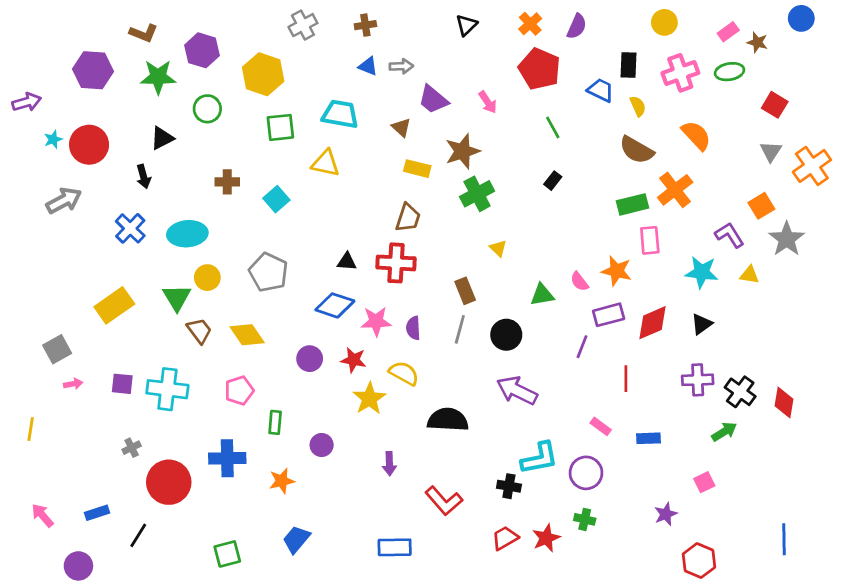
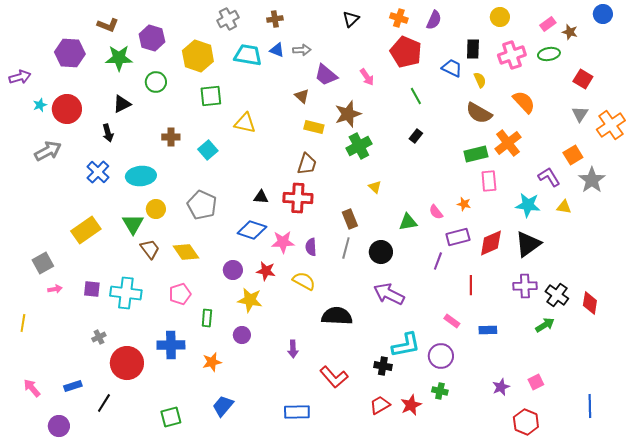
orange cross: (530, 24) -> (399, 18), turned -30
cyan trapezoid: (340, 114) -> (248, 55), moved
orange star: (617, 271) -> (464, 204), size x0.6
black triangle: (702, 324) -> (528, 244), size x1.6
yellow star: (369, 398) -> (250, 300), moved, turned -30
pink square: (704, 482) -> (536, 382), moved

